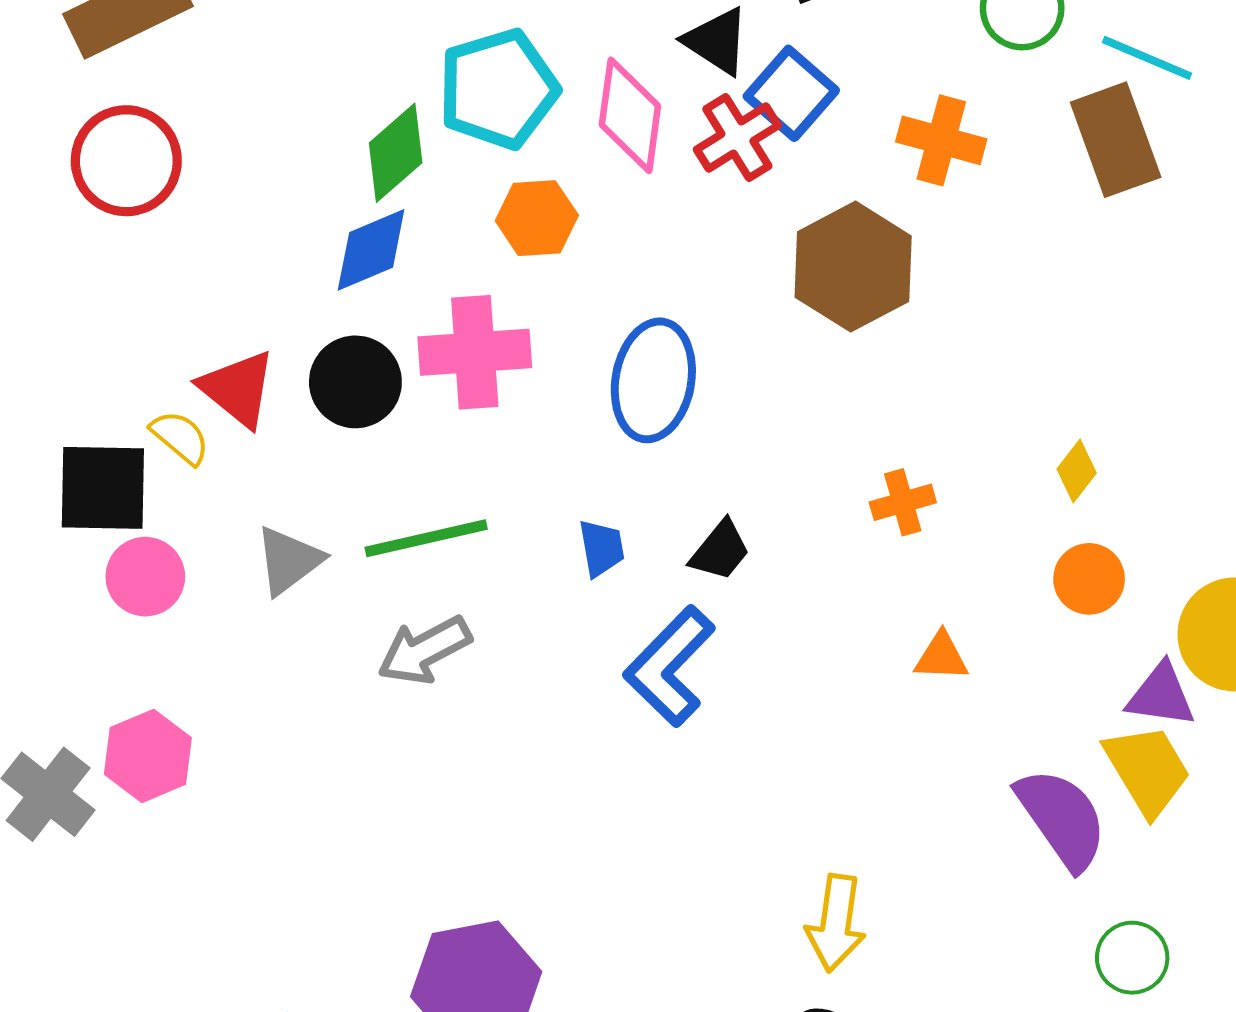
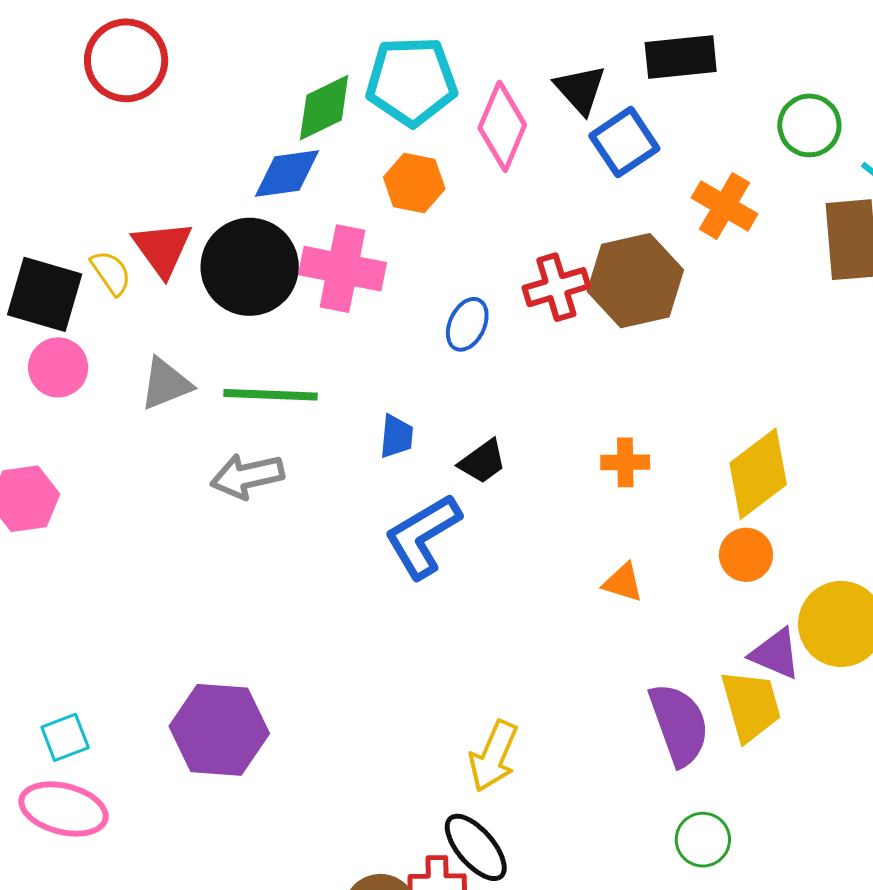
red cross: (737, 137) -> (556, 287), moved
blue ellipse: (653, 380) -> (467, 324), size x0.6
black circle: (355, 382) -> (250, 267), size x1.4
yellow diamond: (1077, 471) -> (758, 474), size x2.0

